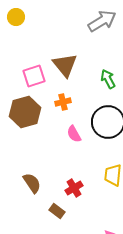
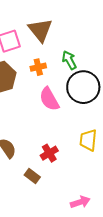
green arrow: (108, 79) -> (69, 60), moved
pink semicircle: (74, 134) -> (49, 99), size x1.4

